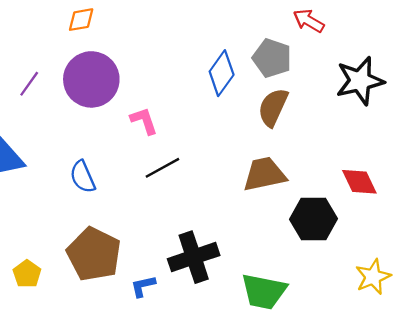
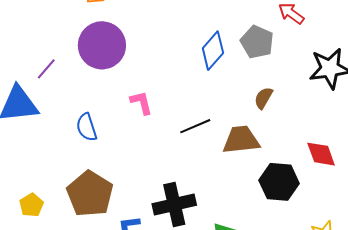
purple line: (29, 84) -> (46, 69), moved
brown semicircle: (273, 107) -> (263, 98), moved, size x0.7
pink L-shape: (144, 121) -> (141, 103), moved
black line: (162, 168) -> (195, 126), moved

